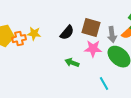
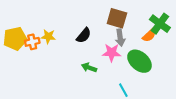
brown square: (91, 28) -> (117, 18), moved
gray arrow: (112, 35) -> (120, 38), moved

